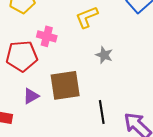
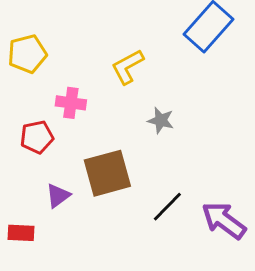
red pentagon: (22, 56) -> (37, 137), size x0.7
black line: (102, 112) -> (167, 207), turned 60

